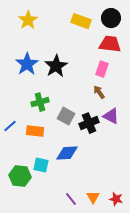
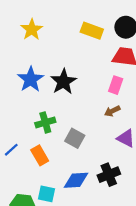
brown arrow: (99, 92) -> (112, 111), turned -80
black cross: (89, 123) -> (109, 175), moved
orange rectangle: (35, 131) -> (40, 155), turned 54

